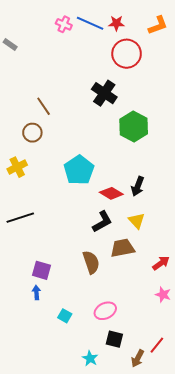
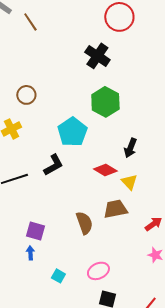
brown line: (44, 106) -> (30, 22), moved
green hexagon: (134, 127) -> (105, 102), moved
red diamond: (111, 193) -> (105, 170), moved
black L-shape: (102, 222) -> (53, 165), moved

